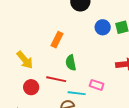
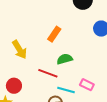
green semicircle: (71, 63) -> (65, 59), turned 77
red circle: (31, 87) -> (14, 86), moved

